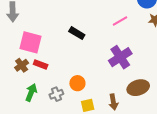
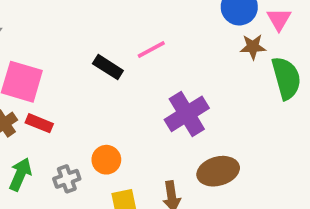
pink line: (120, 21) -> (151, 49), moved

